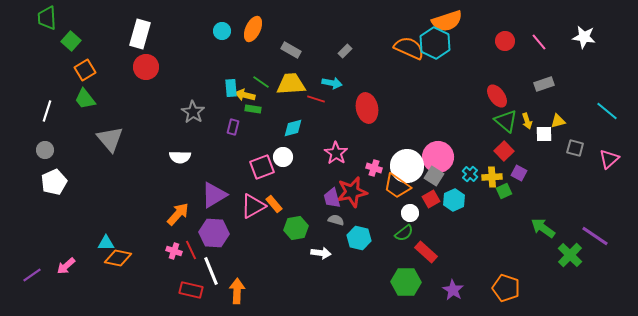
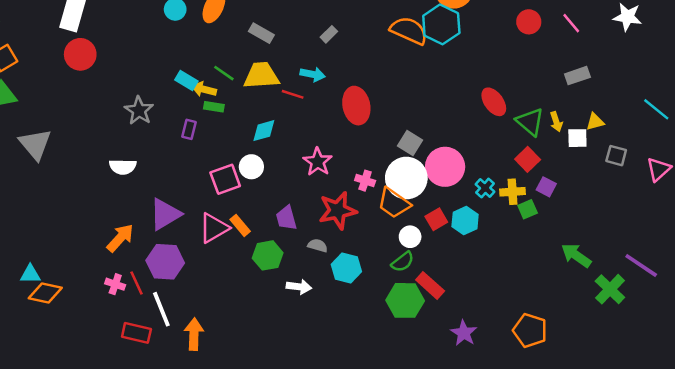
cyan rectangle: (231, 88) -> (186, 81), turned -54
red ellipse: (497, 96) -> (494, 102), moved
gray square: (434, 176) -> (410, 143), moved
purple trapezoid: (332, 198) -> (286, 218), moved
green hexagon: (406, 282) -> (405, 300), moved

